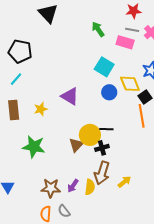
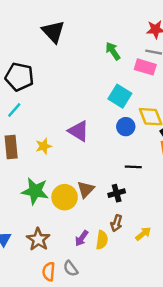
black line: (106, 129) -> (133, 167), moved
yellow circle: (90, 135) -> (65, 197), moved
brown arrow: (102, 173) -> (116, 223), size x0.6
brown star: (51, 188) -> (38, 239), moved, turned 30

